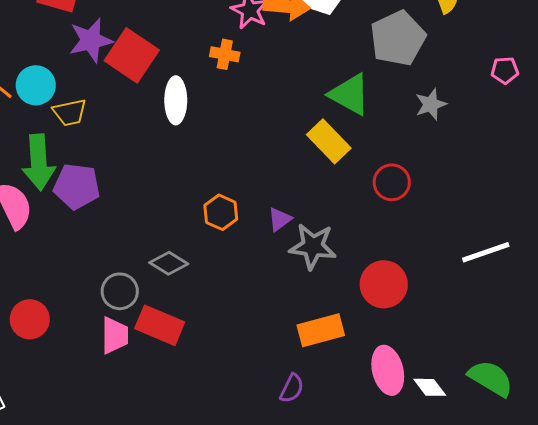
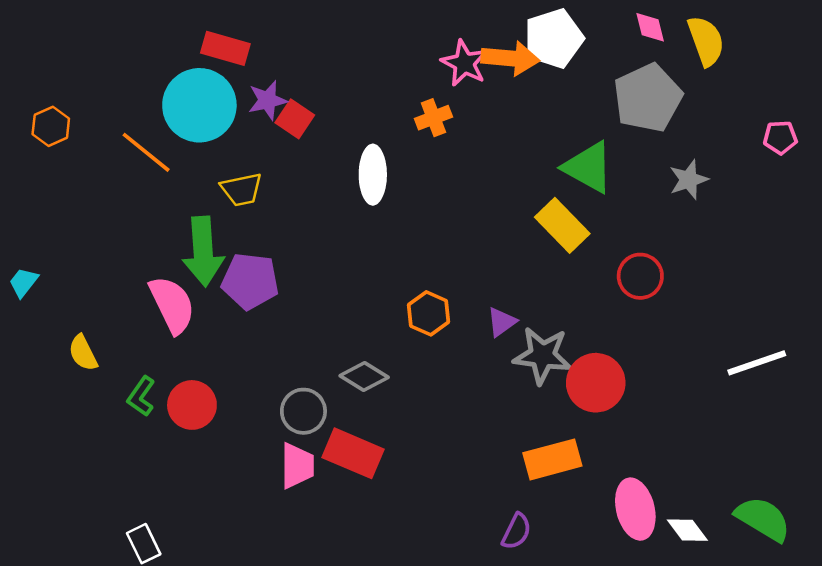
purple star: (91, 40) -> (268, 100), size x0.7
orange cross: (225, 54) -> (433, 118), turned -32
red square: (132, 55) -> (295, 119), moved, size x0.6
cyan circle: (36, 85) -> (199, 105), moved, size x1.5
red circle: (384, 284) -> (596, 383), moved
red circle: (30, 319) -> (192, 405), moved

